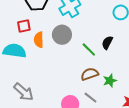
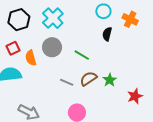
black semicircle: (107, 43) -> (107, 34), moved
gray line: (91, 98) -> (67, 82), moved

